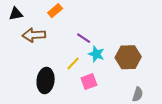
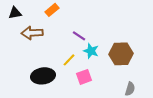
black ellipse: (46, 81) -> (43, 76), turned 75

